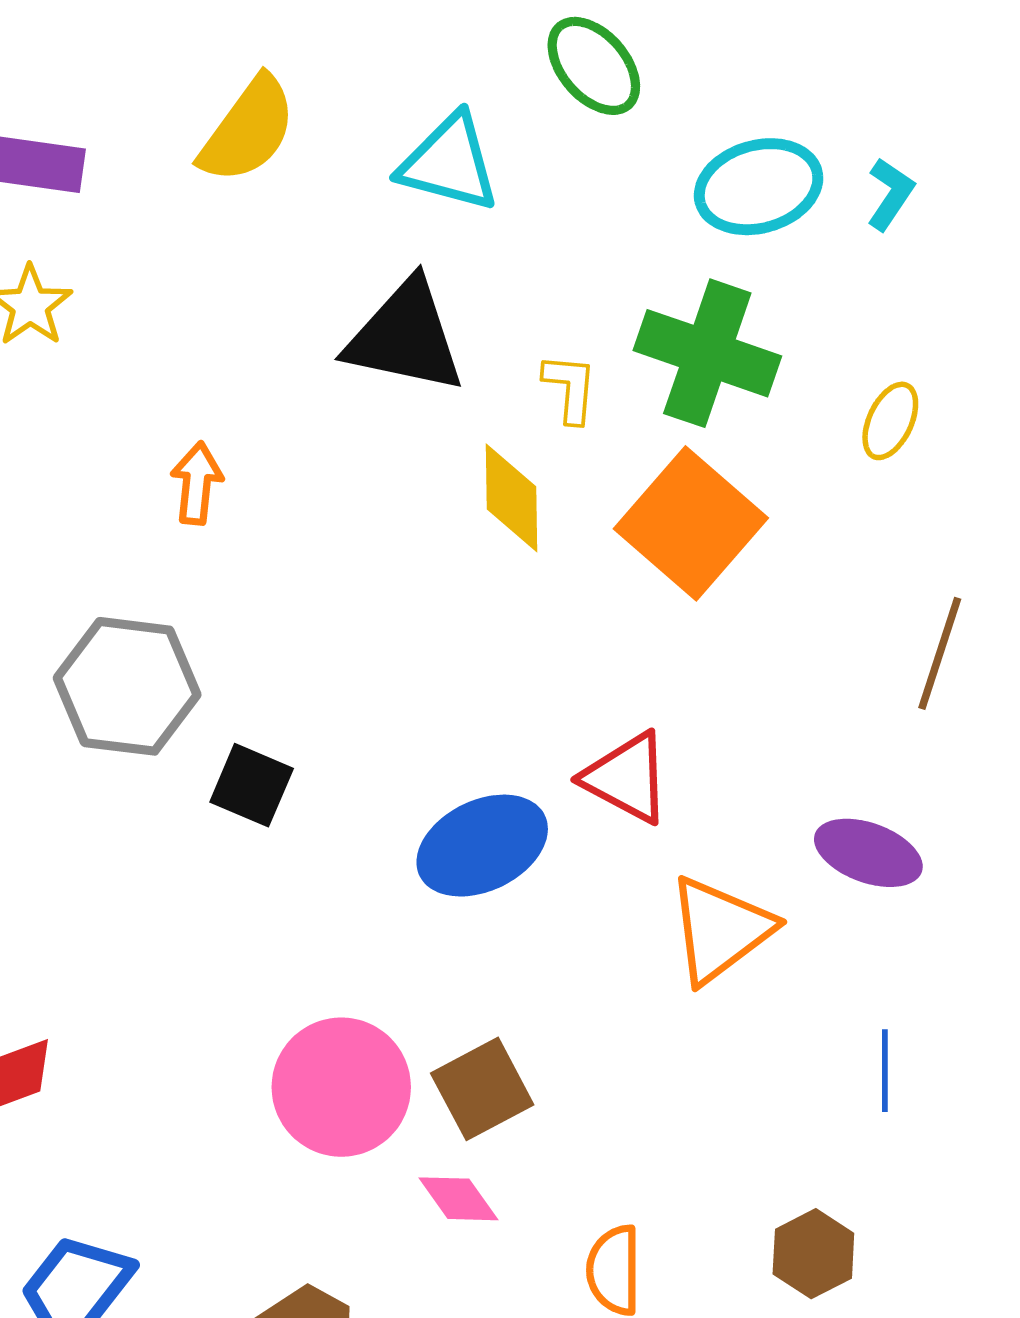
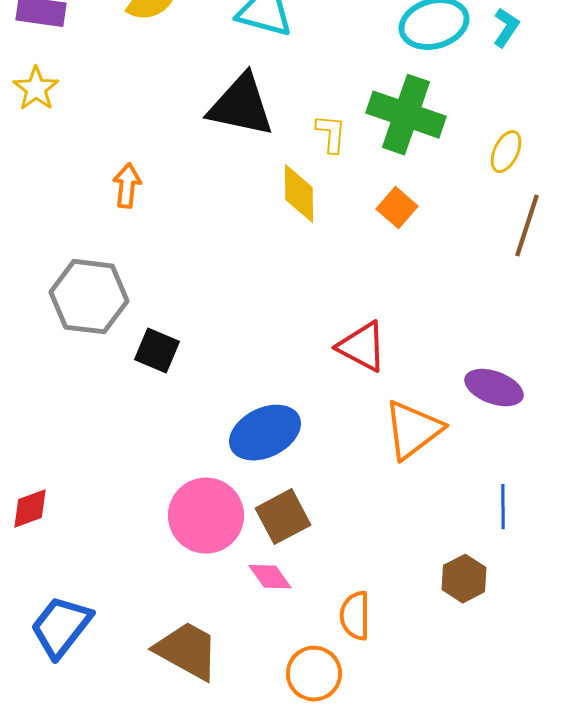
orange square: (691, 523) -> (397, 208), size x0.5
brown line: (940, 653) -> (527, 226), moved
blue ellipse: (482, 846) -> (265, 433), moved
brown hexagon: (813, 1254) -> (464, 579), moved

